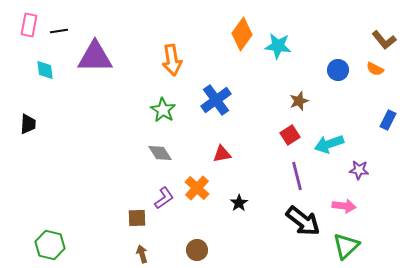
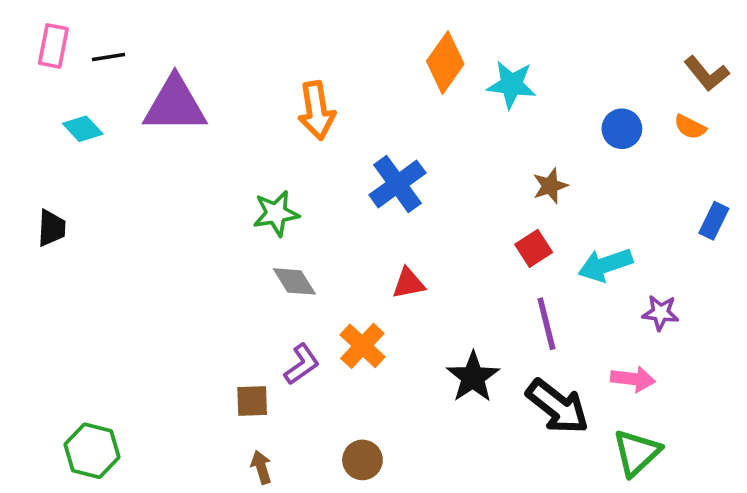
cyan diamond: (45, 70) -> (83, 129), turned -35
green star: (163, 110) -> (276, 213), moved, turned 30
black star: (239, 203) -> (473, 377), moved, size x1.6

